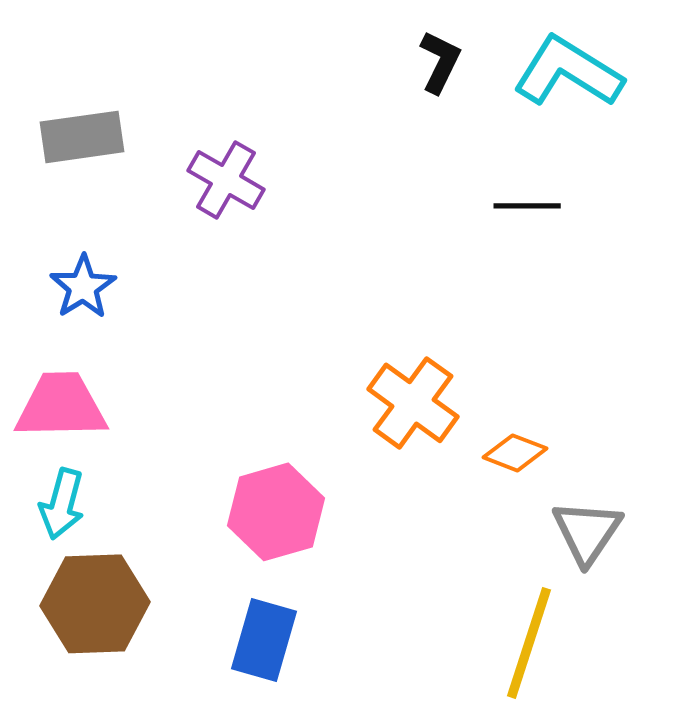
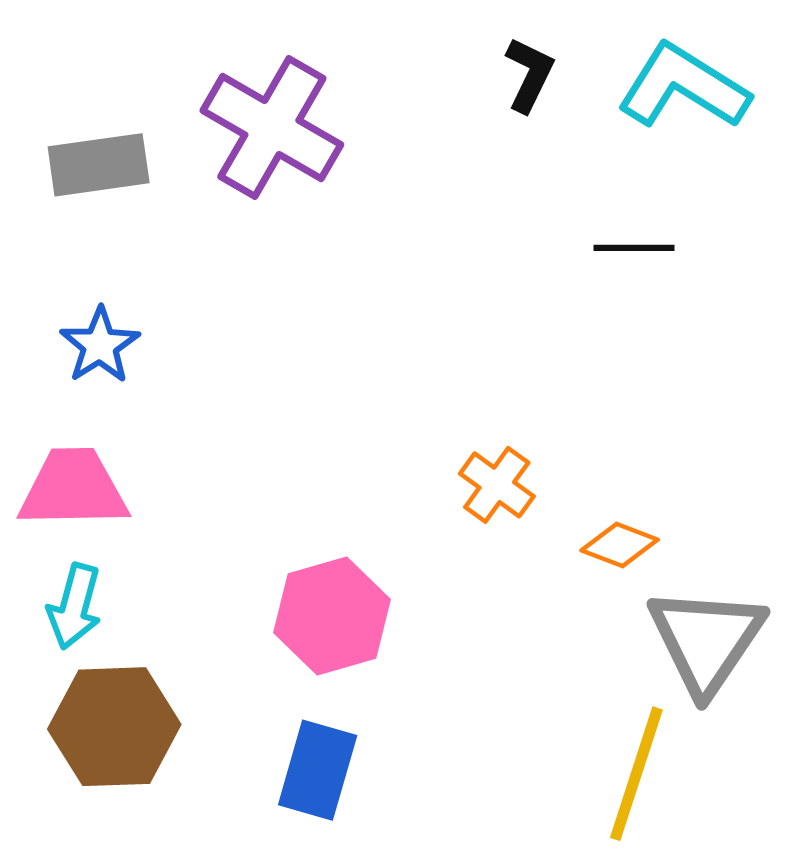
purple cross: (226, 180) -> (272, 128), moved, size x1.5
orange cross: (413, 403) -> (497, 485), size x0.7
gray triangle: (587, 532) -> (706, 640), size x1.4

